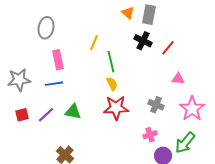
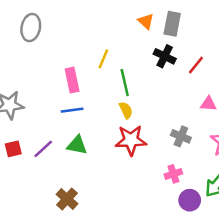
gray ellipse: (46, 28) -> (31, 28), moved
pink rectangle: (58, 60) -> (72, 80), moved
blue line: (54, 84) -> (72, 110), moved

